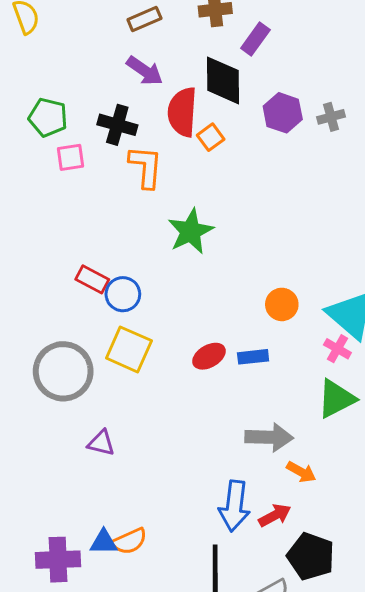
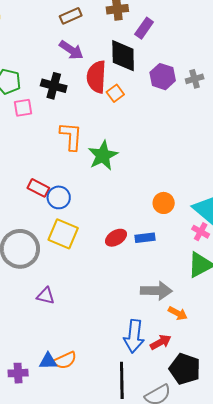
orange L-shape: (146, 167) -> (71, 136), moved
purple cross: (58, 560) -> (18, 373), size x0.7

